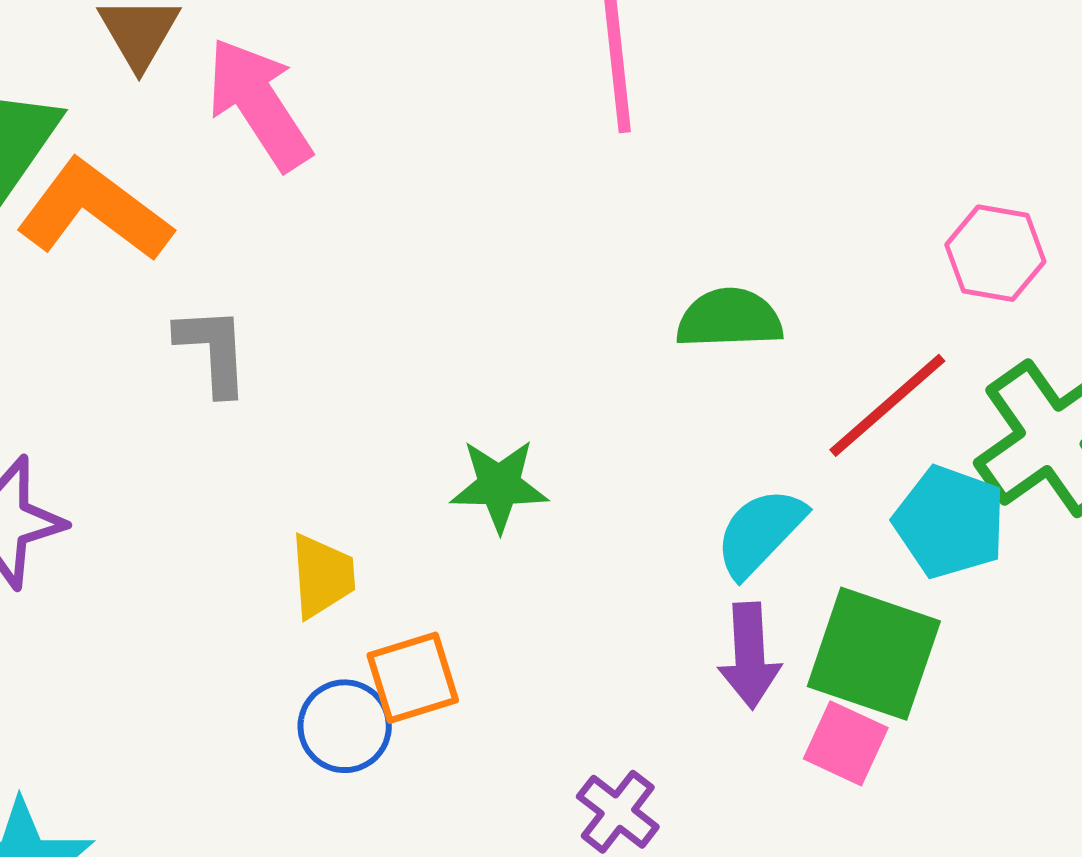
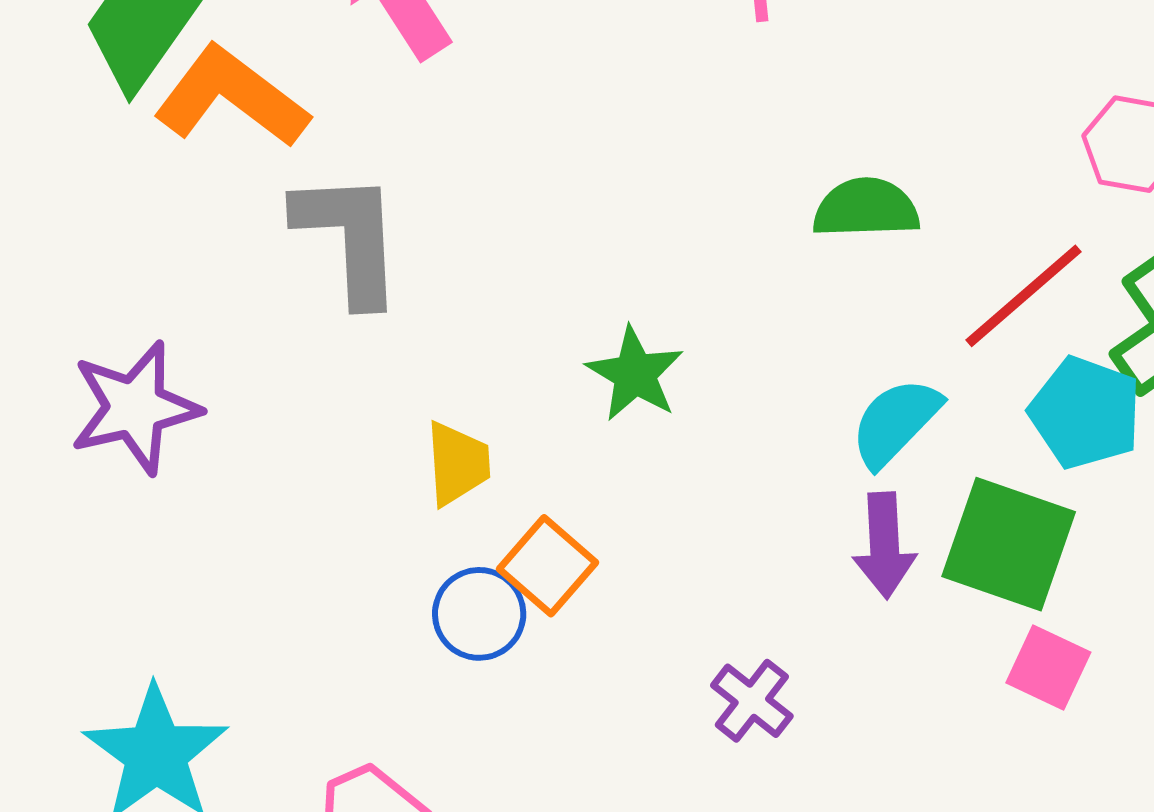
gray L-shape: (213, 350) -> (349, 237), size x1.5
green star: (499, 485) -> (635, 374), turned 30
orange square: (413, 678) -> (547, 566), turned -32
pink square: (846, 743) -> (1048, 667), moved

